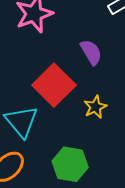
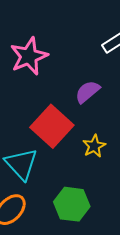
purple semicircle: (91, 52) -> (87, 92), turned -96

